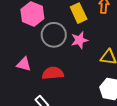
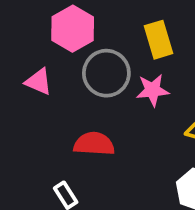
pink triangle: (24, 64) -> (39, 82), moved

